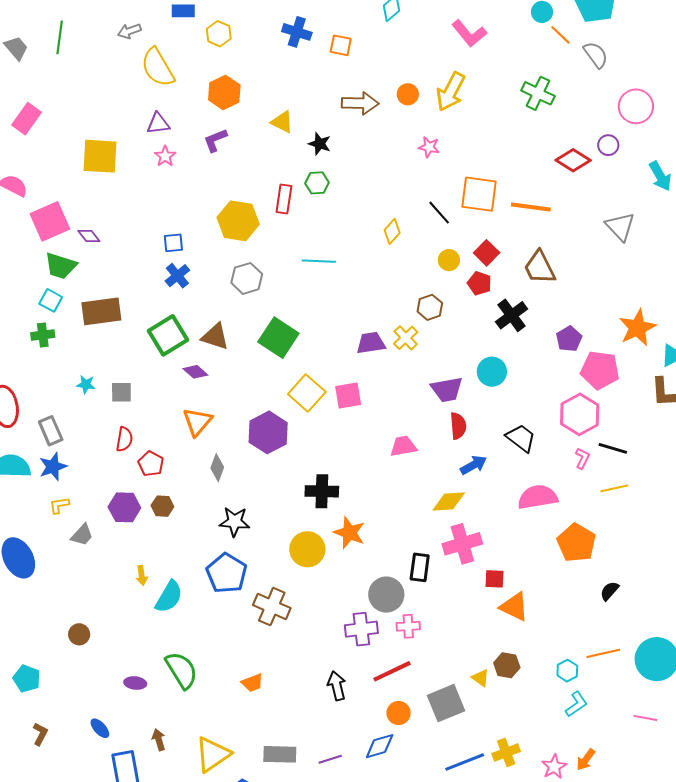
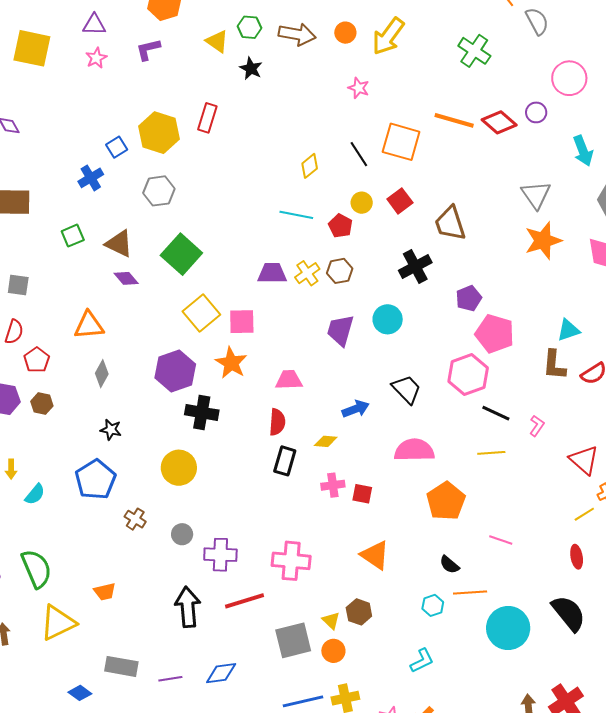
green hexagon: (317, 183) -> (249, 27), moved
orange line: (531, 207) -> (454, 120), moved
blue square: (173, 243) -> (117, 147), moved, turned -35
cyan line: (319, 261) -> (296, 215), moved
red pentagon: (479, 283) -> (341, 226), moved
brown hexagon: (430, 307) -> (340, 271), moved
orange star: (637, 328) -> (543, 241), moved
green square: (168, 335) -> (73, 236), size x0.6
purple diamond: (195, 372) -> (126, 278), moved
purple trapezoid: (447, 389) -> (340, 330), turned 108
orange triangle: (197, 422) -> (89, 325), turned 36
red semicircle: (458, 426) -> (277, 422), moved
purple hexagon: (268, 432) -> (175, 371), moved
pink L-shape: (582, 458) -> (537, 426), moved
yellow diamond: (449, 502) -> (326, 441), size x0.7
black star: (235, 522) -> (111, 430), size x0.7
orange star: (349, 533) -> (231, 363), moved
pink cross: (462, 544) -> (333, 485), size x0.6
black rectangle: (420, 567) -> (285, 461), moved
red square: (495, 579) -> (362, 494), moved
black semicircle: (609, 591) -> (449, 565), moved, turned -100
gray circle: (386, 595) -> (182, 534), moved, size x0.6
cyan semicircle: (169, 597) -> (35, 494), size x0.7
brown cross: (272, 607) -> (135, 519), size x0.6
pink cross: (408, 626) -> (291, 561), moved, size x1.6
orange line: (603, 653) -> (470, 593), moved
cyan hexagon: (567, 671) -> (433, 605), moved
black arrow: (337, 686) -> (188, 607), size x1.4
orange circle: (399, 713) -> (333, 651), moved
pink line: (645, 718) -> (501, 540), moved
yellow triangle: (213, 754) -> (58, 623), moved

